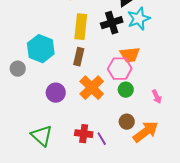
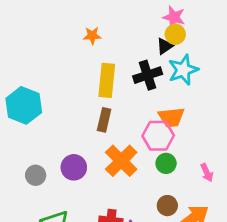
cyan hexagon: (41, 49) -> (24, 105), moved
gray circle: (18, 69) -> (36, 175), moved

